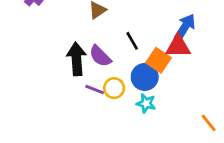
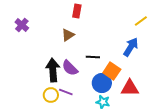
black line: (132, 41) -> (93, 57), turned -56
red triangle: (178, 46) -> (130, 88), moved
yellow circle: (114, 88) -> (51, 95), moved

